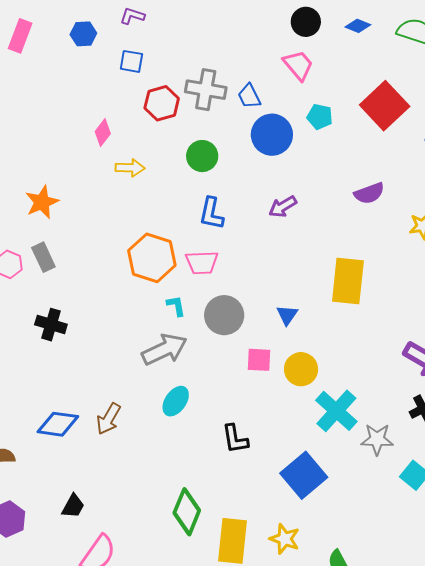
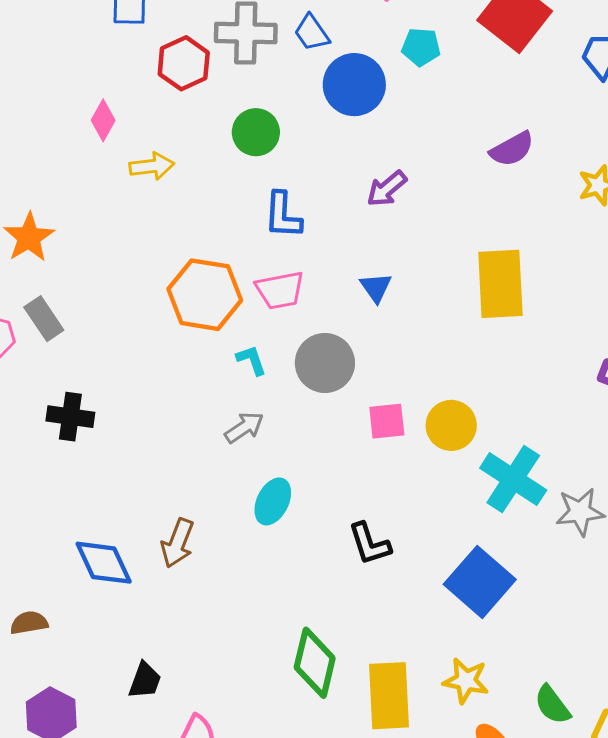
blue triangle: (287, 315) -> (376, 287), moved
gray arrow: (164, 349) -> (244, 427), size x0.6
blue diamond: (58, 424) -> (104, 563), turned 66

